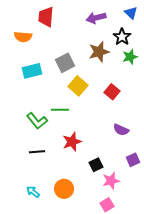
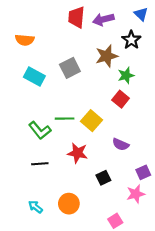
red trapezoid: (46, 17) -> (76, 17), moved
green star: (130, 57) -> (126, 75), moved
cyan rectangle: (32, 71) -> (34, 76), turned 42
yellow square: (78, 86) -> (92, 121), moved
purple semicircle: (121, 130) -> (121, 144), moved
red star: (72, 142) -> (78, 153), turned 30
pink star: (111, 181) -> (136, 194), moved

